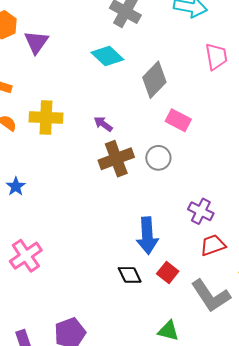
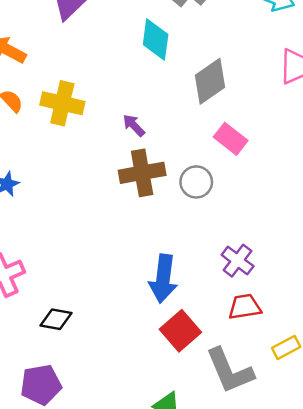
cyan diamond: (107, 56) -> (156, 40), turned 44
red square: (168, 273) -> (180, 331), size x1.4
black diamond: (130, 275) -> (56, 319), moved, turned -65

